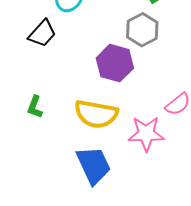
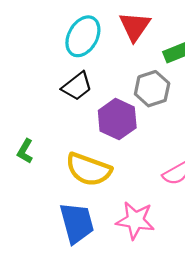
black trapezoid: (42, 33) -> (77, 86), moved
pink star: (146, 134) -> (135, 220), moved

